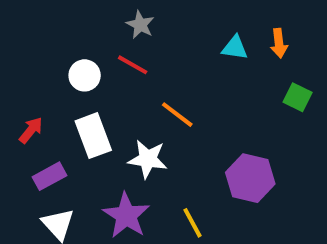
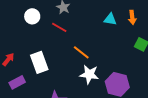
white circle: (85, 75) -> (32, 16), moved
white star: (148, 159) -> (89, 74), moved

